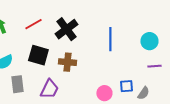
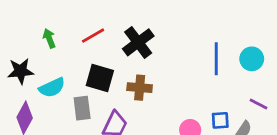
blue line: (110, 39) -> (216, 59), moved
purple line: (154, 66) -> (259, 104), moved, turned 32
gray rectangle: (17, 84) -> (82, 108), moved

